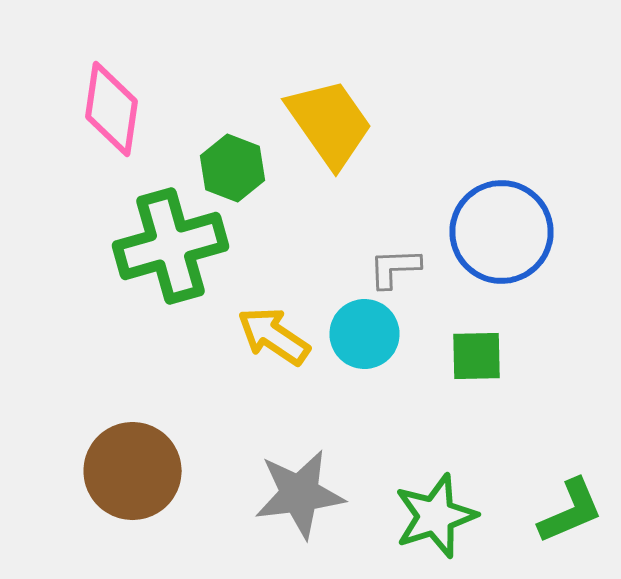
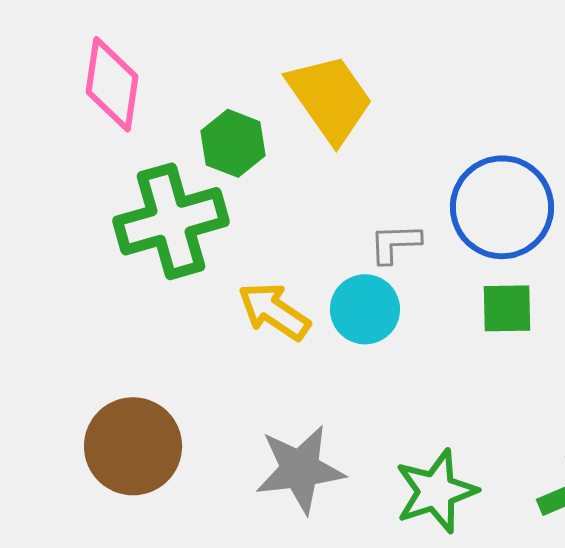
green square: (476, 356) -> (507, 308), moved

